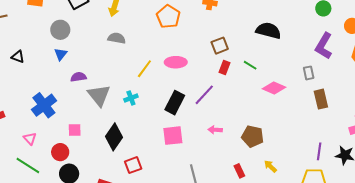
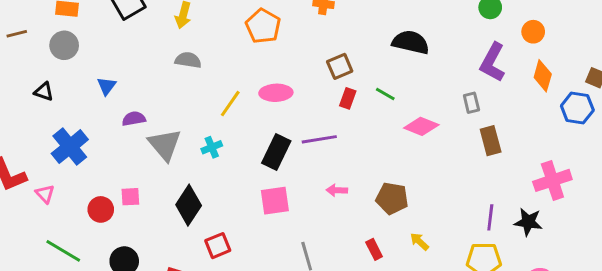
gray circle: (60, 30) -> (64, 45), moved
purple line: (204, 95) -> (319, 139), turned 40
blue cross: (44, 105) -> (70, 147), moved
pink triangle: (30, 138) -> (45, 194), moved
red circle: (60, 152) -> (101, 209), moved

